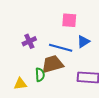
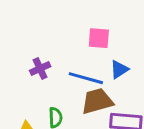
brown trapezoid: (52, 64) -> (97, 101), moved

